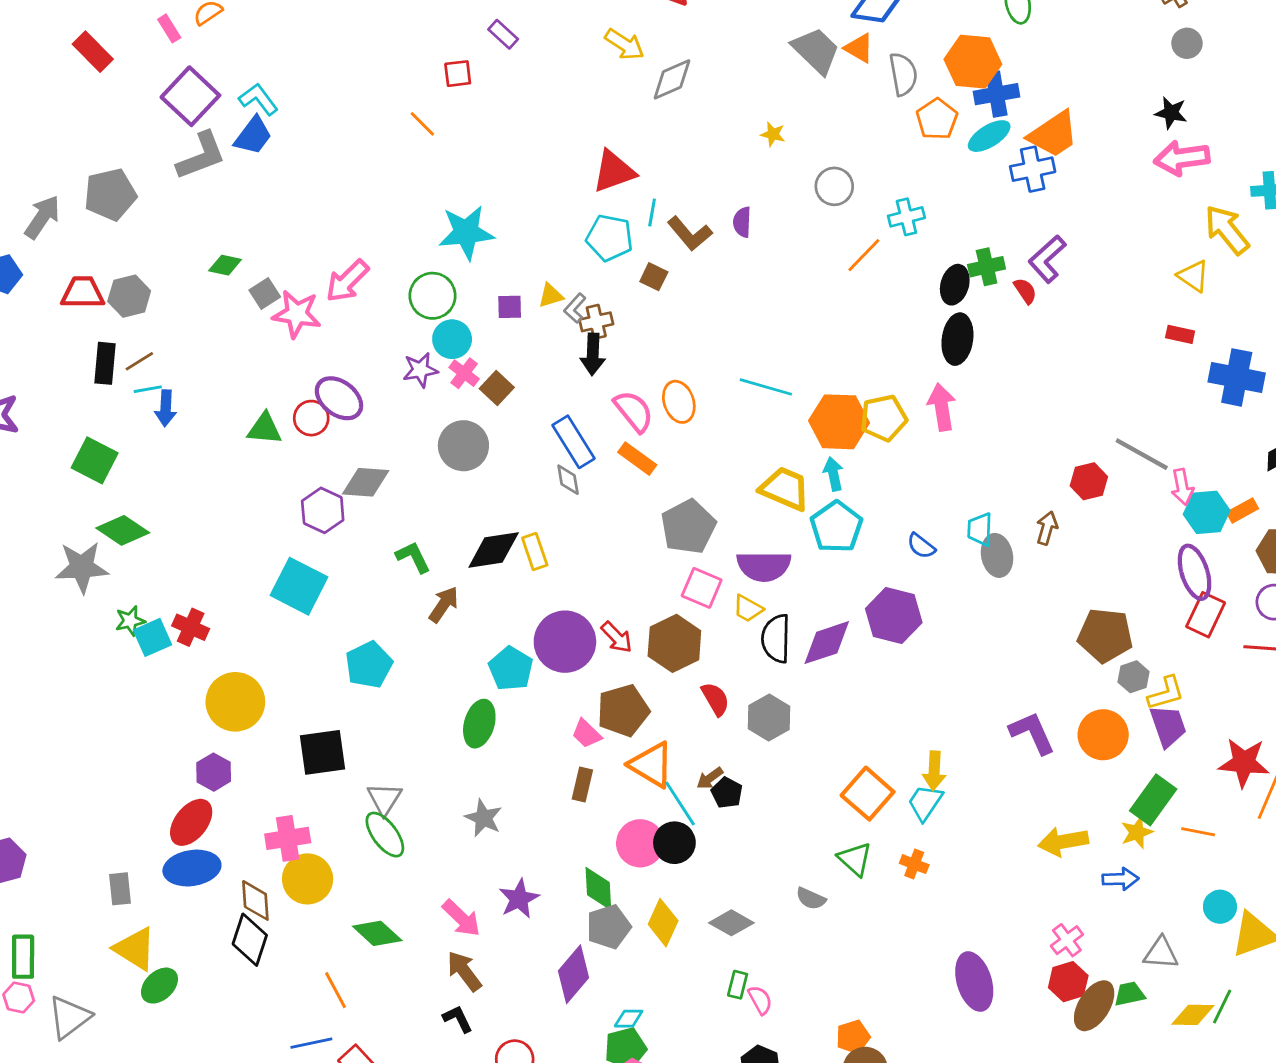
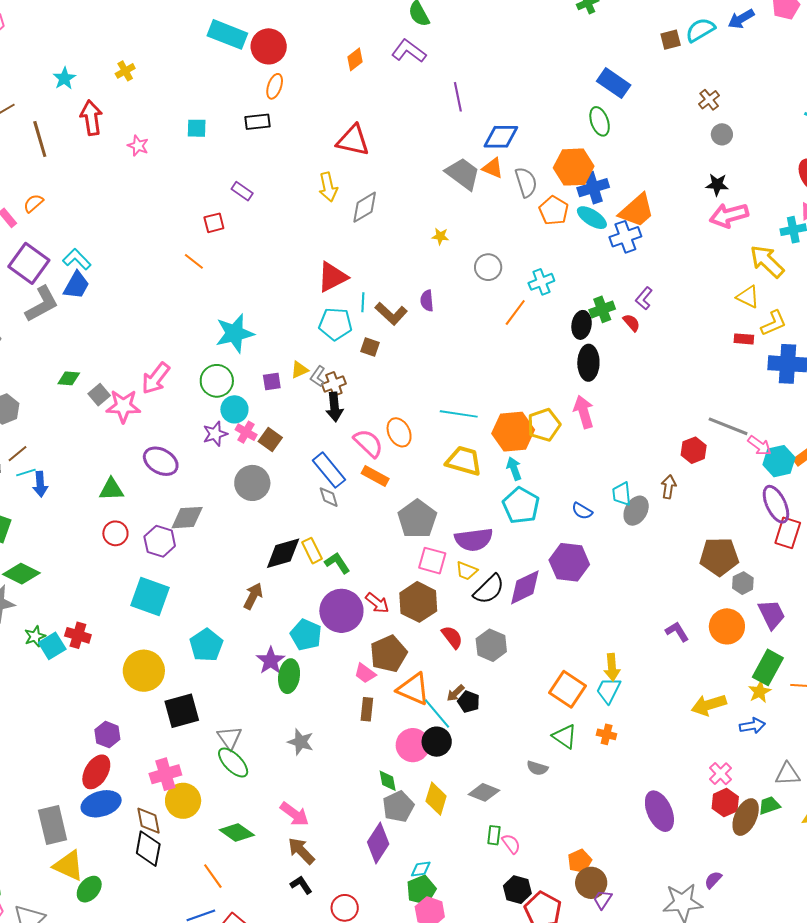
yellow arrow: (625, 44) -> (328, 187), turned 52
cyan ellipse: (989, 136) -> (592, 218), turned 72
purple L-shape: (1047, 259) -> (644, 298), size x0.7
red circle: (311, 418) -> (115, 533), moved
pink arrow: (1182, 487) -> (760, 446), turned -35
yellow trapezoid: (785, 489) -> (464, 461), moved
gray ellipse: (997, 555) -> (636, 511), turned 48
green L-shape: (413, 557) -> (337, 563), moved
black semicircle: (776, 639) -> (489, 589), turned -128
yellow L-shape: (1166, 693) -> (774, 323), moved
yellow circle: (235, 702) -> (144, 671), moved
purple L-shape: (1032, 733) -> (677, 632), size x0.7
gray rectangle: (120, 889) -> (53, 825), size x1.6
green diamond: (598, 889) -> (388, 781), size x0.7
purple star: (519, 899) -> (271, 661), moved

